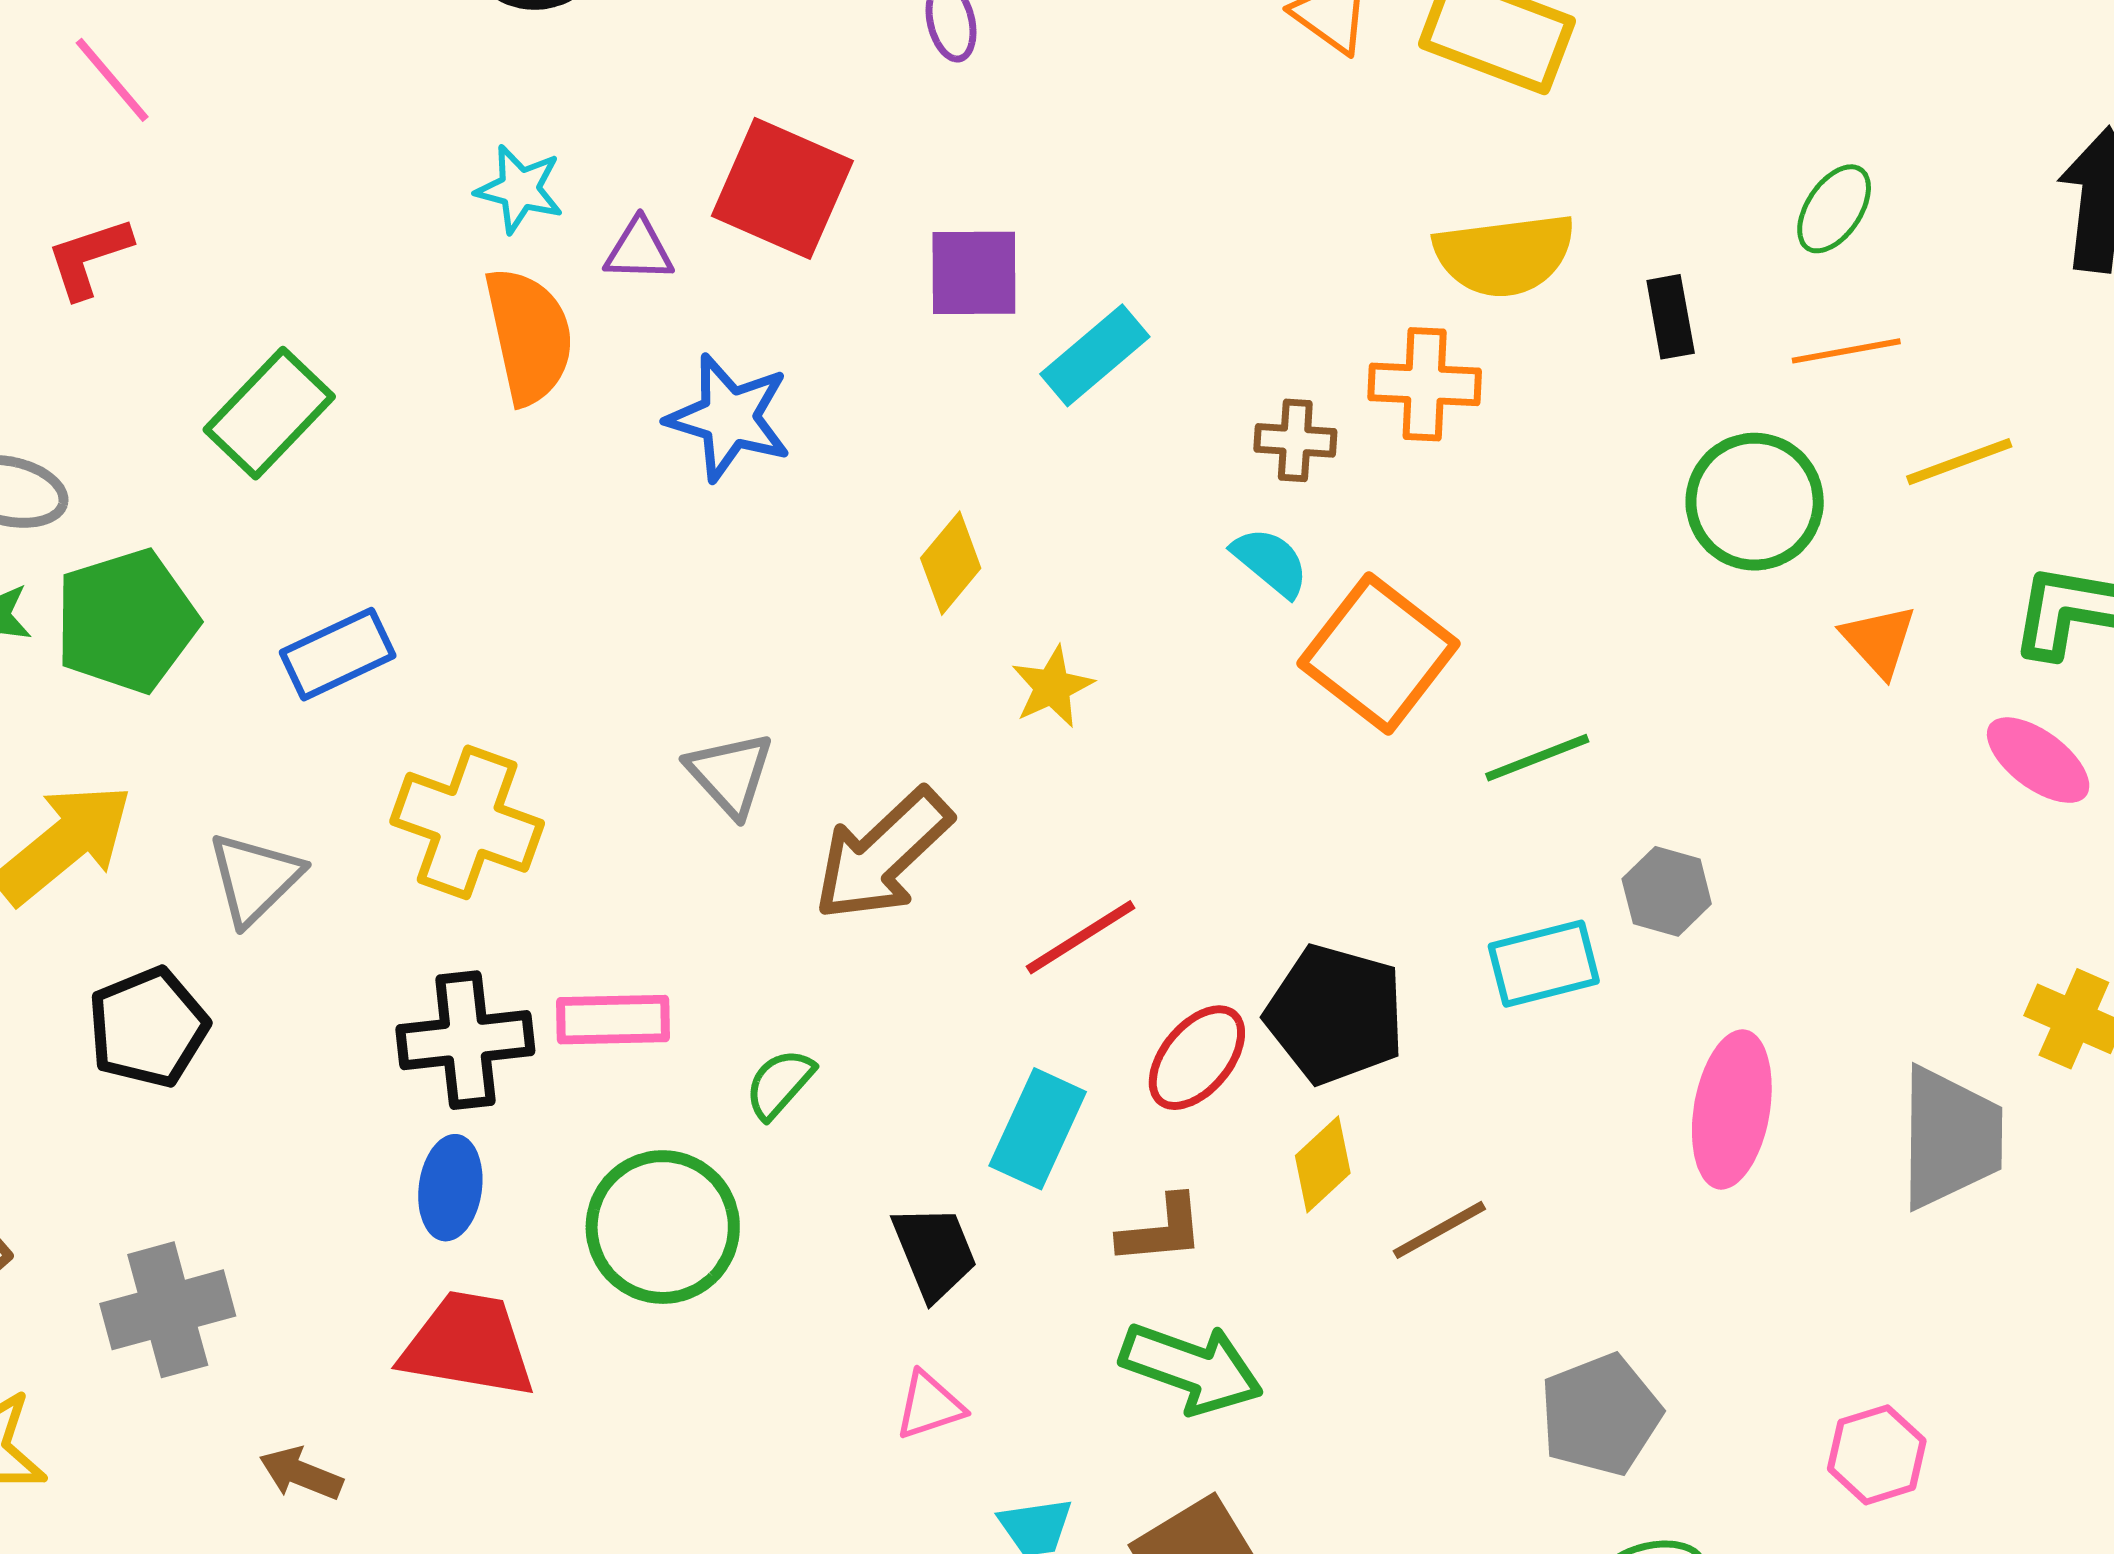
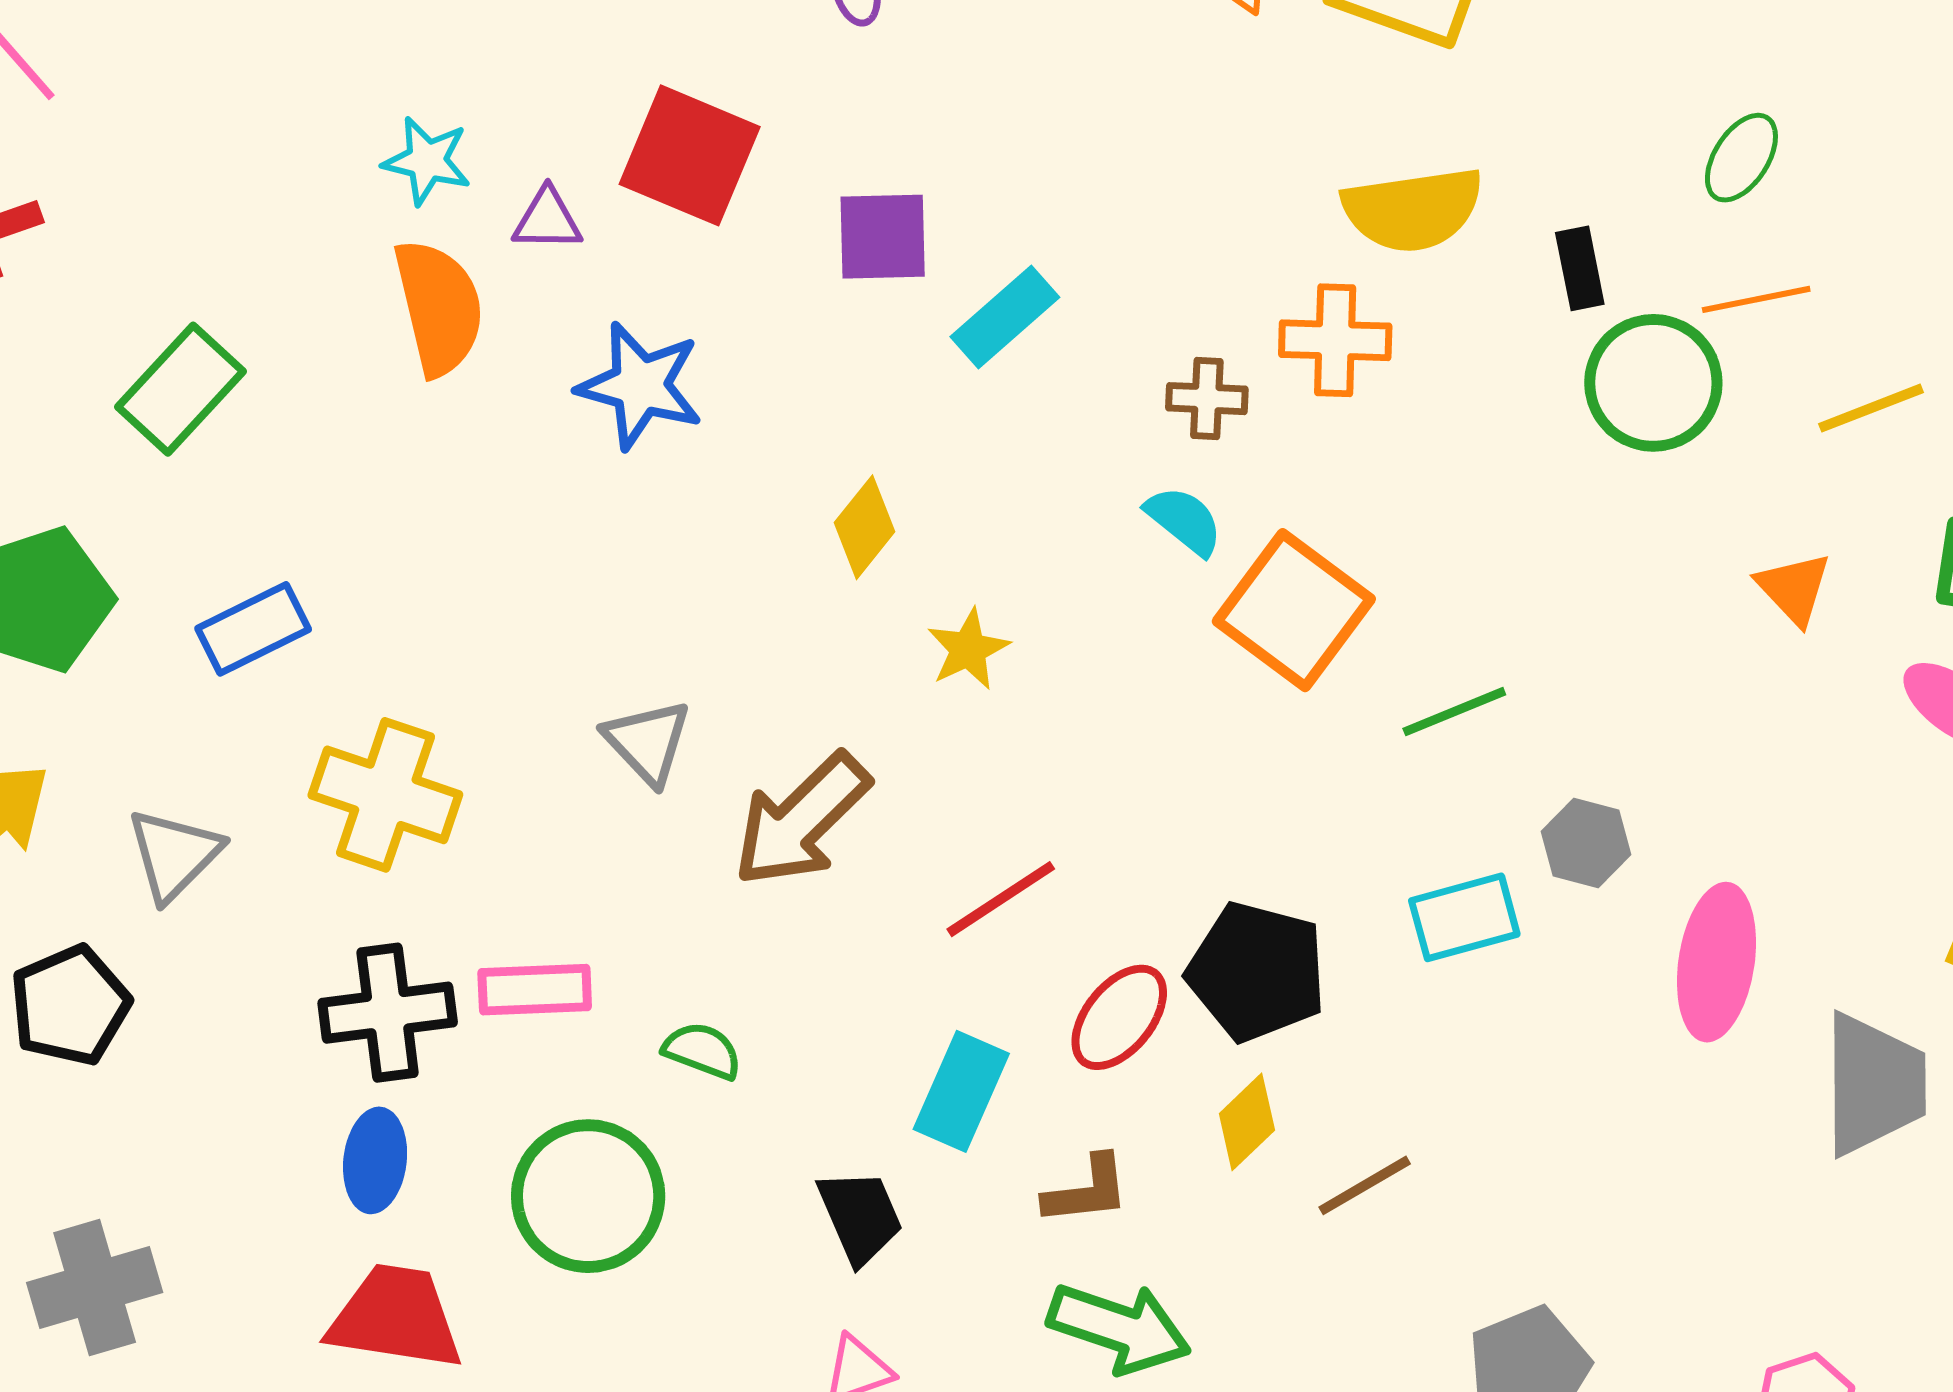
green circle: (1755, 502) -> (1653, 383), moved
green semicircle: (780, 1084) -> (702, 1051), turned 70
pink ellipse: (1732, 1109) -> (1716, 962), moved

